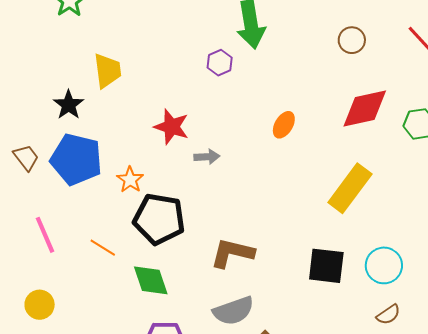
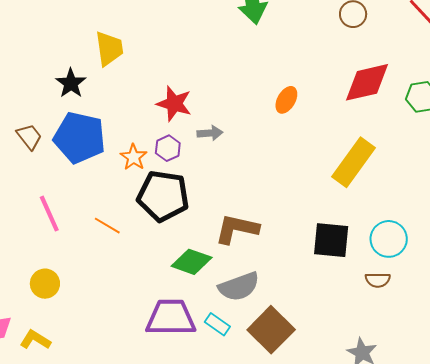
purple hexagon: (220, 63) -> (168, 148), moved
green diamond: (151, 280) -> (192, 262), moved, turned -51
brown semicircle: (388, 315) -> (378, 280), moved, turned 35

